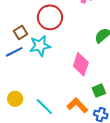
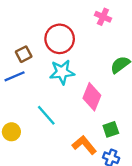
cyan star: (40, 46) -> (62, 72), moved
cyan line: (44, 107) -> (46, 115), moved

